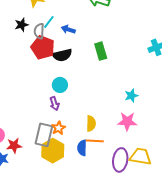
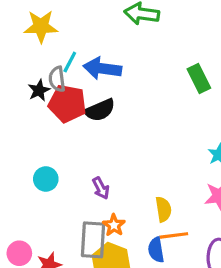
black star: (22, 25) -> (39, 90), moved
blue arrow: (68, 29) -> (102, 68), size x1.6
green rectangle: (101, 51) -> (199, 78), moved
cyan circle: (60, 85) -> (46, 179), moved

